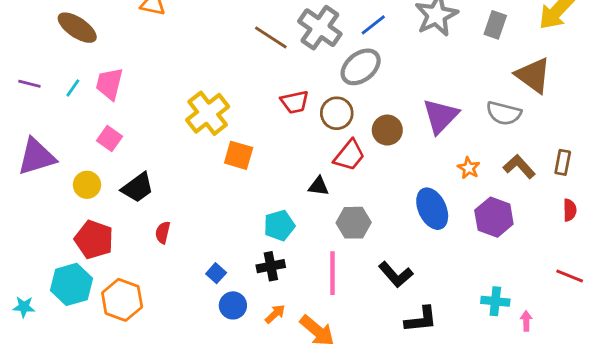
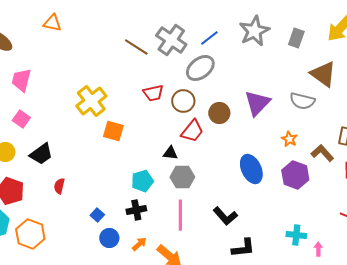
brown L-shape: (519, 167) -> (322, 153), moved
orange star: (469, 168) -> (289, 139), moved
gray hexagon: (354, 223) -> (182, 177), moved

